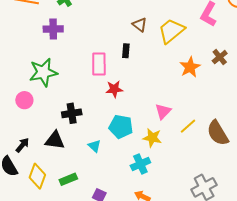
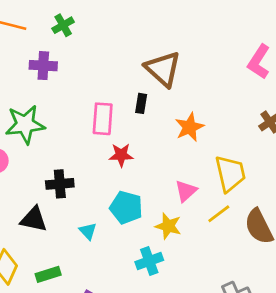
brown triangle: (140, 25) -> (163, 69), size x1.8
yellow trapezoid: (171, 31) -> (230, 174), moved, turned 112
orange star: (190, 67) -> (189, 127), moved

